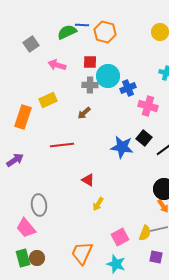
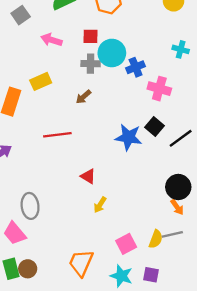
purple square: (156, 257) -> (151, 275), moved

